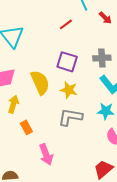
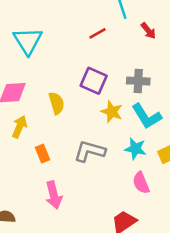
yellow semicircle: (40, 83) -> (57, 103), size x0.7
yellow star: (69, 90) -> (112, 112), moved
orange rectangle: (26, 127) -> (43, 154), moved

